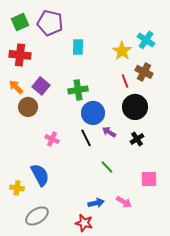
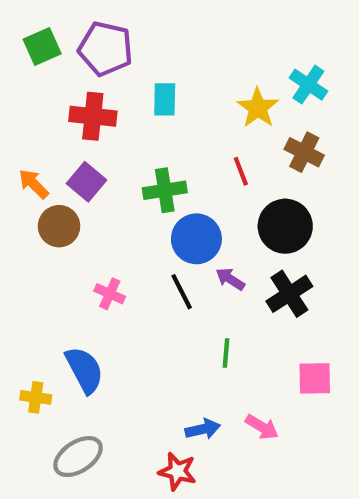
red cross: (20, 55) -> (93, 116), moved
red line: (125, 81) -> (241, 171), moved
black cross: (137, 139) -> (289, 294), size x1.5
green line: (107, 167) -> (226, 353), turned 48

